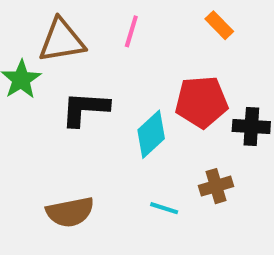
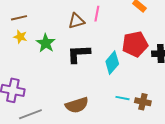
brown triangle: (62, 40) -> (76, 21), moved, size x0.7
brown cross: (216, 186) -> (143, 102), moved, turned 35

